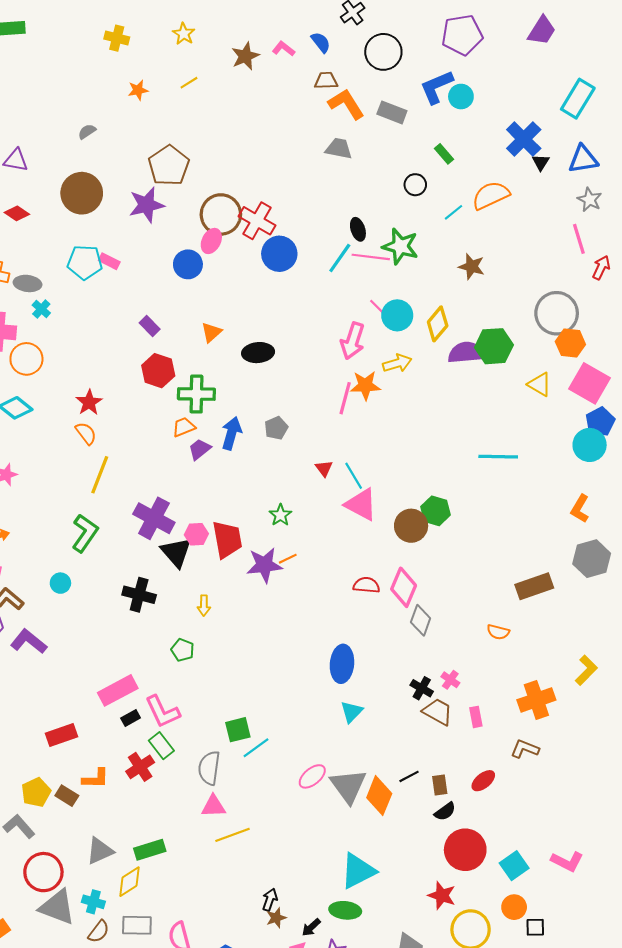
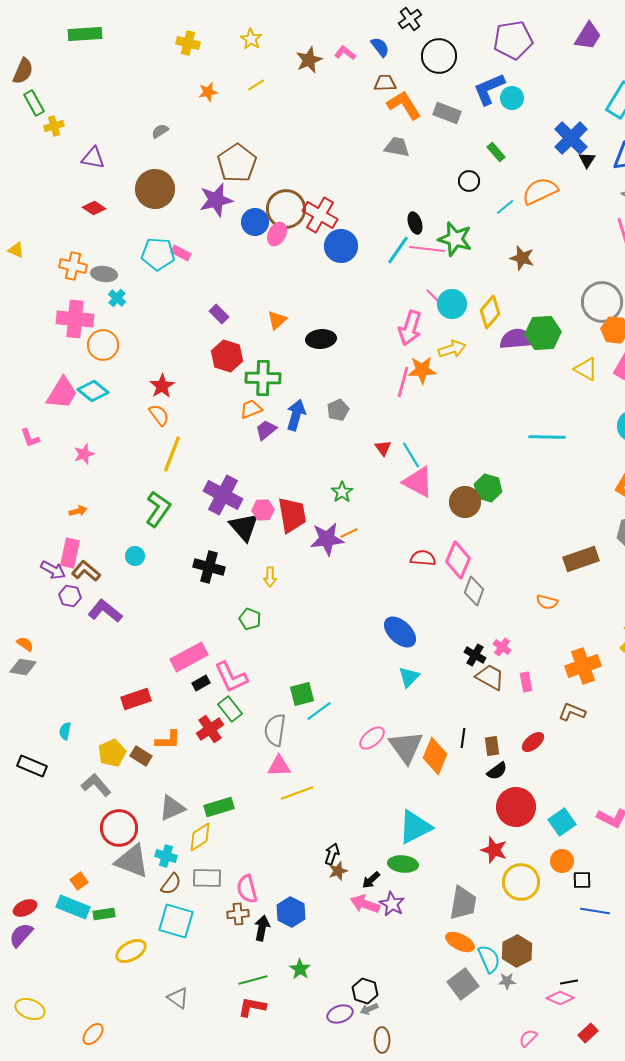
blue circle: (188, 264) -> (255, 222), moved
blue ellipse: (342, 664) -> (400, 632), turned -52
black line: (409, 776) -> (463, 738), turned -54

